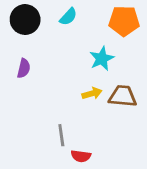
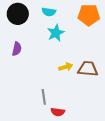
cyan semicircle: (68, 17) -> (49, 12), turned 56
cyan star: (102, 59) -> (56, 33), moved

